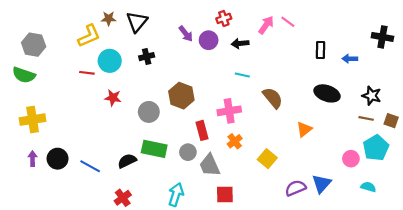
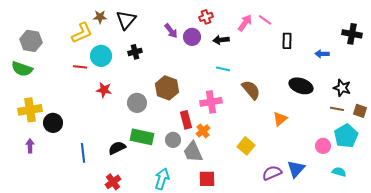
black rectangle: (320, 50) -> (287, 41), moved
orange cross: (235, 141) -> (203, 131), moved
black circle: (58, 159) -> (53, 123), moved
blue line: (90, 166) -> (83, 153), turned 54

